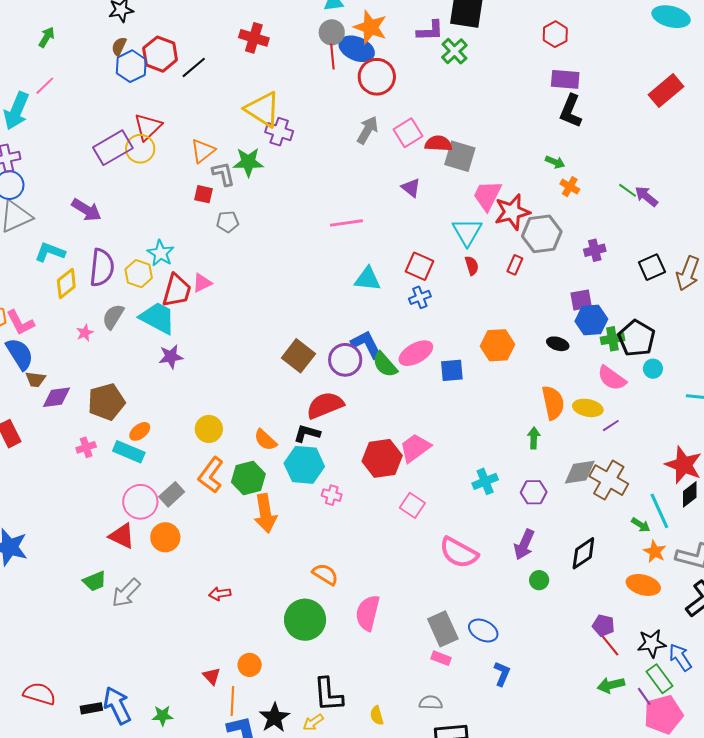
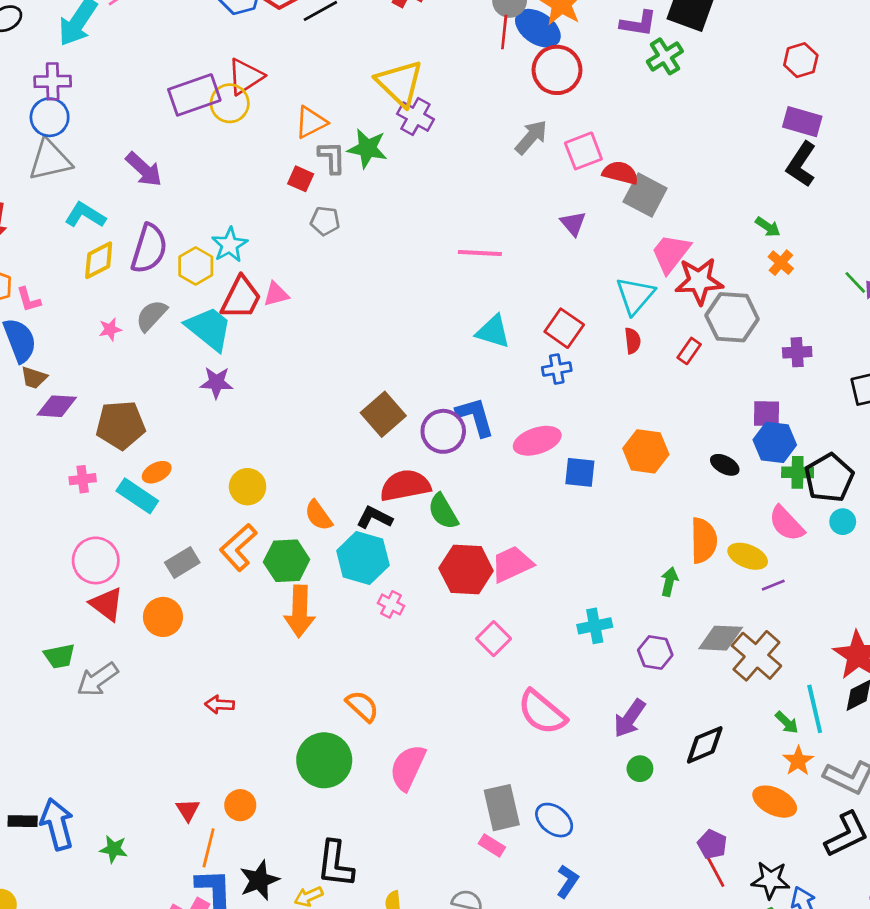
pink L-shape: (20, 323) -> (29, 300), size x0.7
green semicircle: (385, 365) -> (443, 511), moved
pink circle: (140, 502) -> (96, 560), moved

